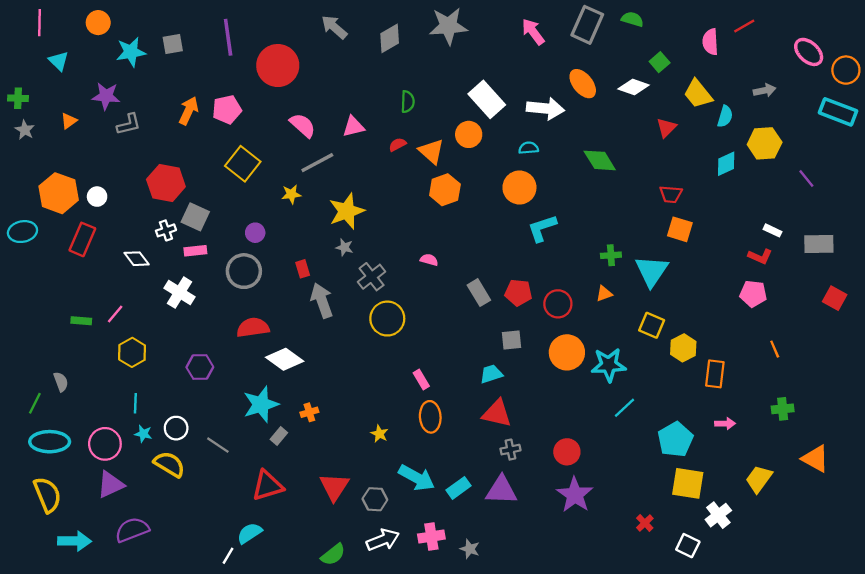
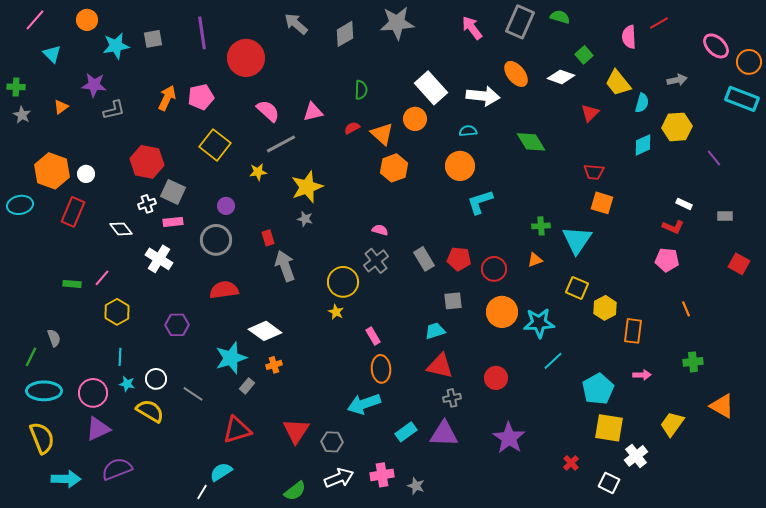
pink line: (39, 23) -> (35, 20), turned 40
gray rectangle: (819, 244) -> (725, 216), size x0.6
gray cross: (372, 277) -> (376, 261), moved
white diamond: (285, 359) -> (265, 331), moved
yellow star: (379, 434) -> (336, 312), moved
red circle: (567, 452) -> (496, 378), moved
cyan arrow: (417, 478) -> (364, 404), moved, turned 132

